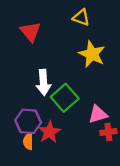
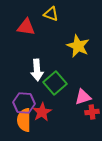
yellow triangle: (81, 17) -> (51, 14), moved
red triangle: (30, 32) -> (26, 27), turned -42
orange semicircle: (28, 141) -> (24, 120), size x1.6

